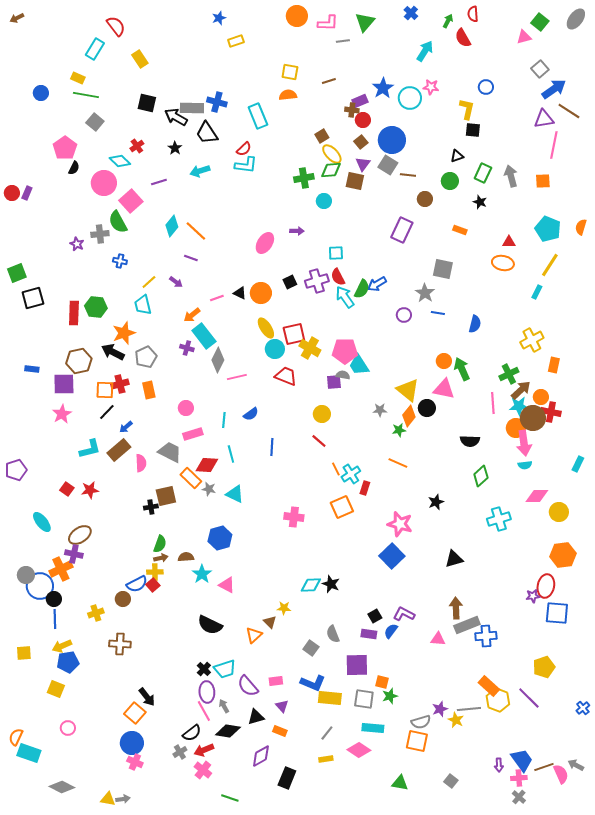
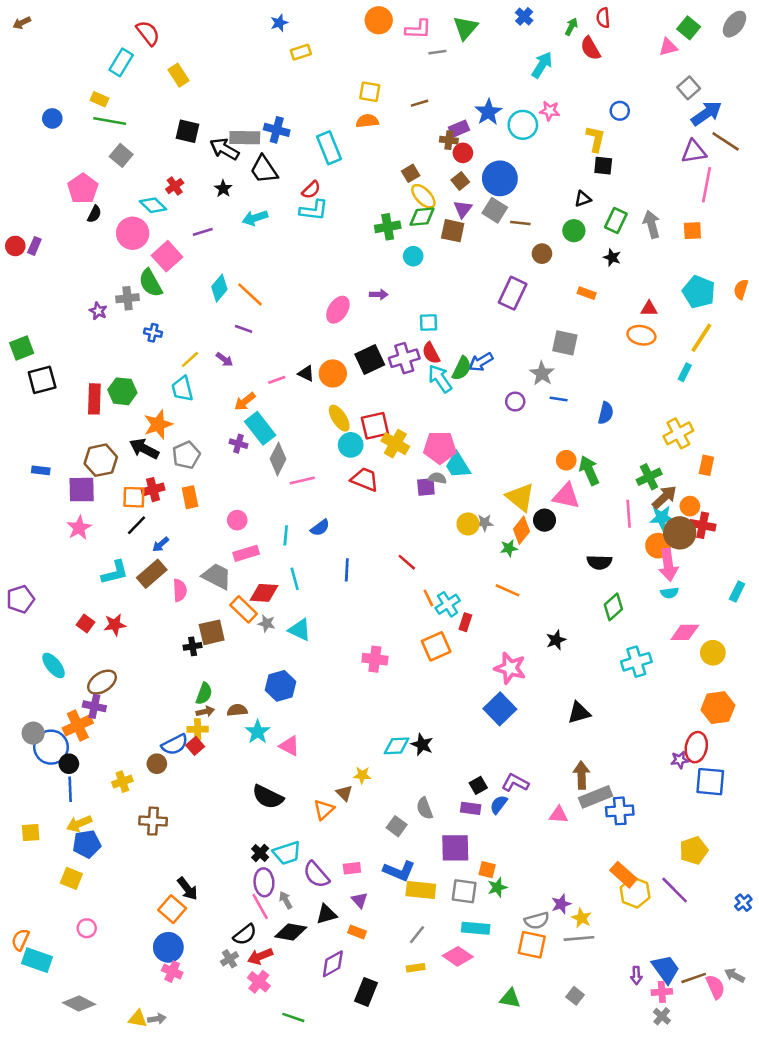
black square: (290, 282) -> (370, 359), size x1.6
yellow circle: (322, 414) -> (468, 524), moved
gray line: (469, 709) -> (579, 938), moved

